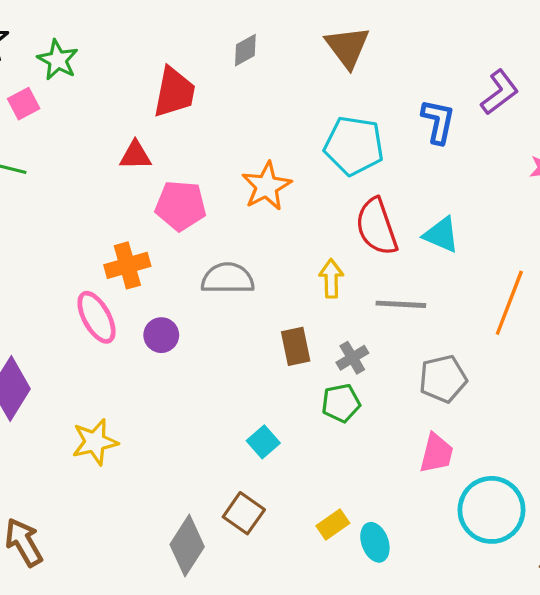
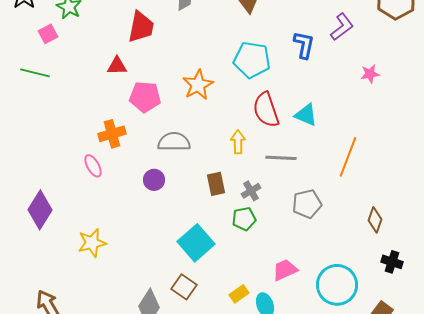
pink ellipse: (97, 317) -> (93, 166), size x0.7
purple circle: (161, 335) -> (154, 180), moved
cyan square: (263, 442) -> (196, 243), size x1.8
pink trapezoid: (436, 453) -> (285, 270), moved, turned -128

